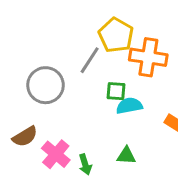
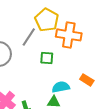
cyan semicircle: (129, 106) -> (61, 87), moved

